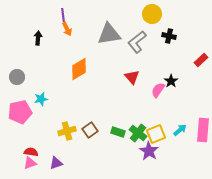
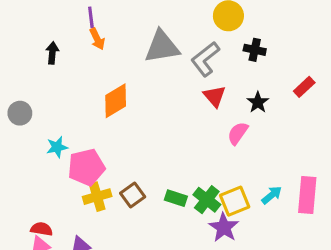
red triangle: (132, 77) -> (215, 96), moved
black star: (171, 81) -> (258, 102), moved
pink pentagon: (20, 112) -> (86, 167), moved

